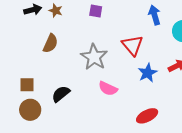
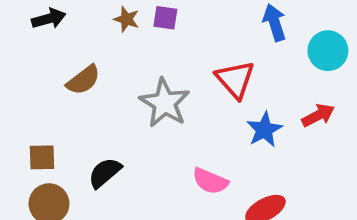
brown star: (56, 11) -> (126, 19), moved
brown semicircle: (51, 43) -> (83, 80), turned 30
pink semicircle: (108, 88) -> (210, 181), moved

